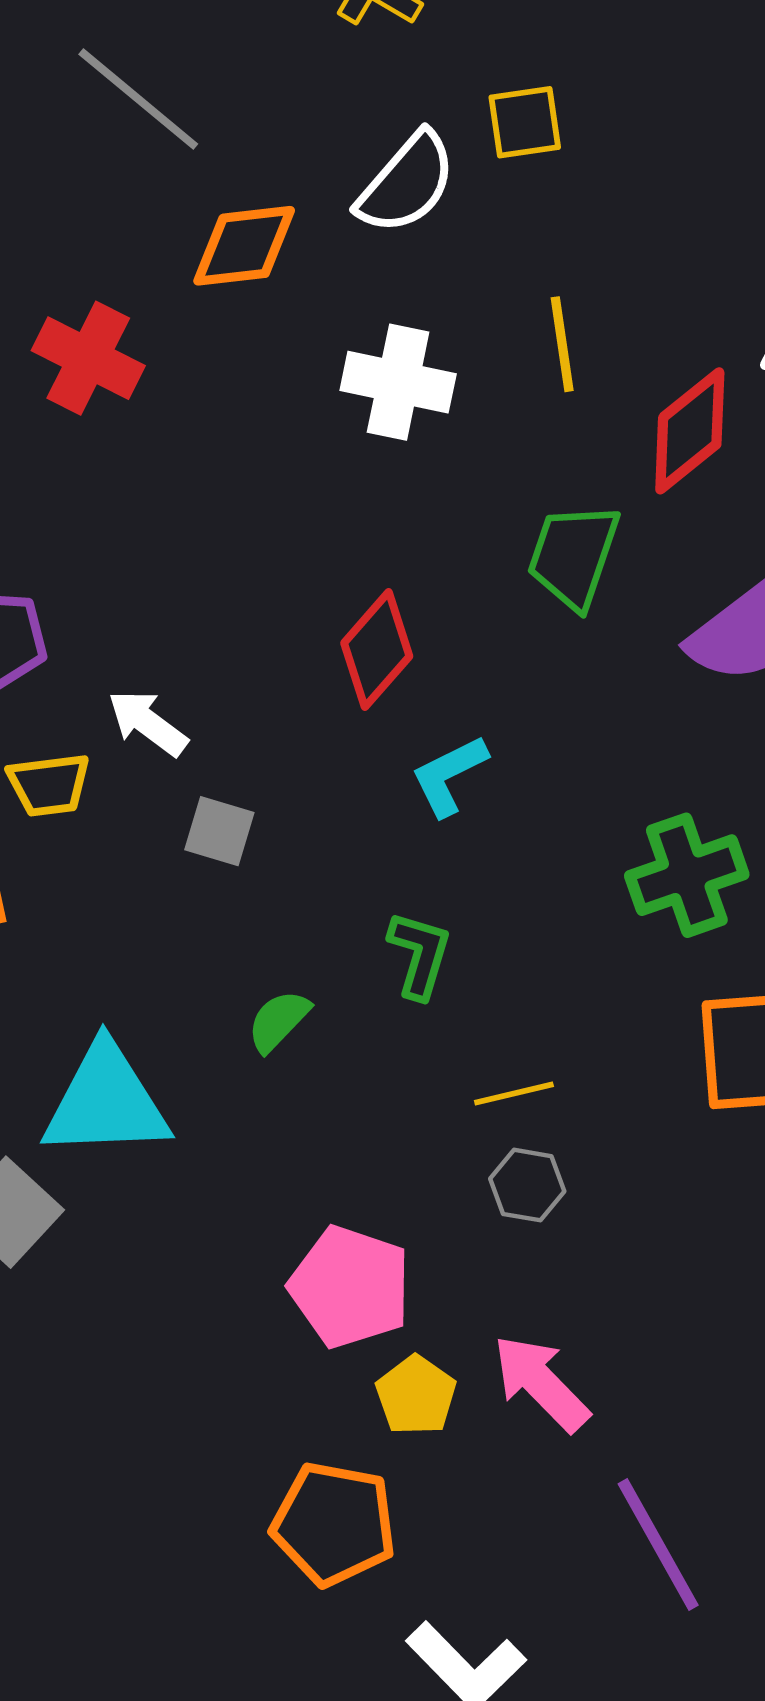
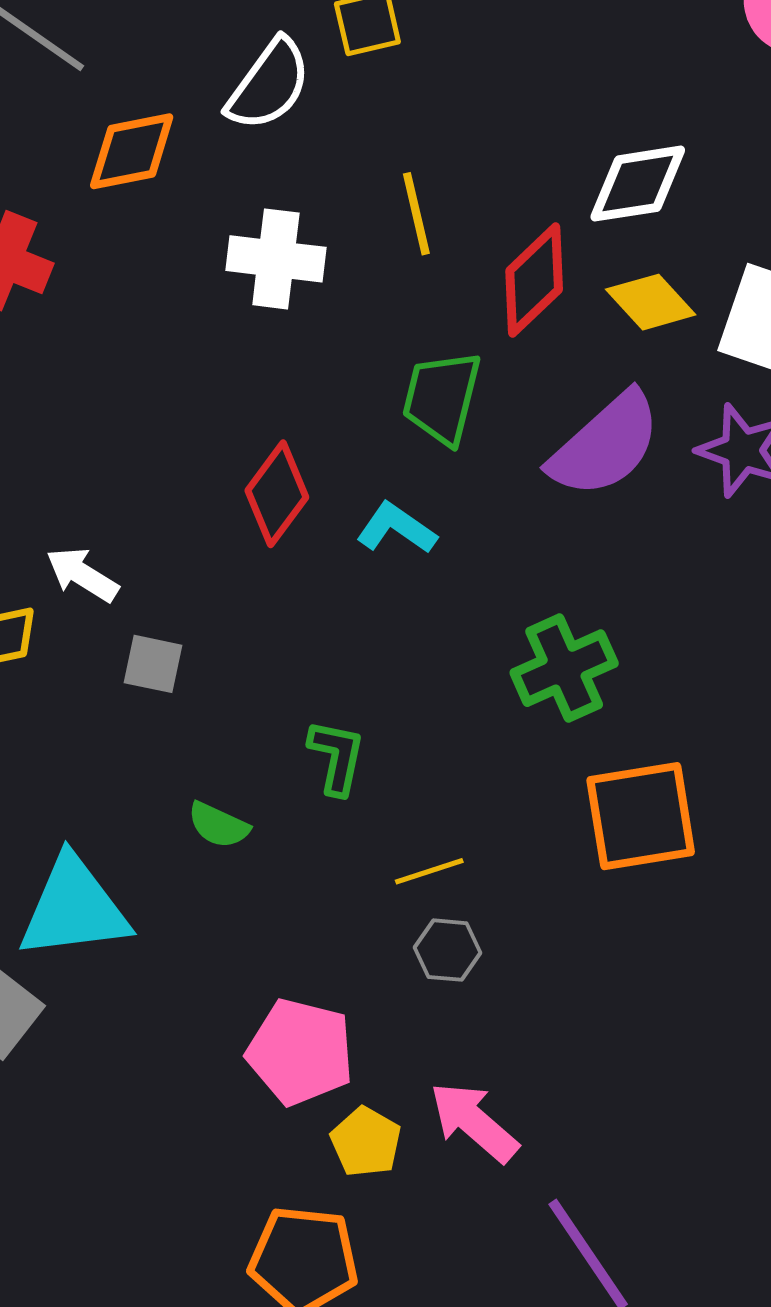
cyan L-shape: (449, 775) -> (396, 528), moved, turned 66
green semicircle: (278, 1021) -> (218, 825), turned -104

